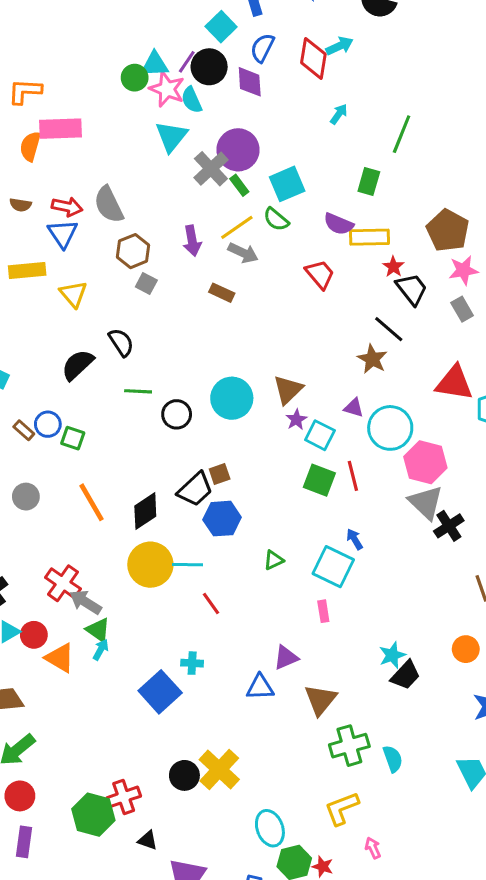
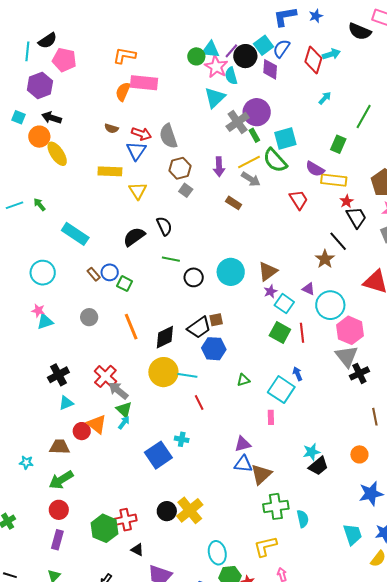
cyan square: (221, 27) -> (263, 45), moved
green semicircle: (276, 219) -> (275, 160), size x1.5
red circle: (34, 635) -> (82, 431), moved
blue triangle: (260, 687) -> (243, 464), moved

